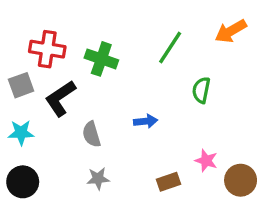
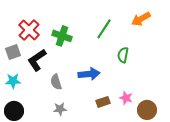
red cross: (47, 49) -> (29, 30), turned 35
blue arrow: (146, 121) -> (89, 74), size x1.5
brown rectangle: (168, 182) -> (103, 102), moved

